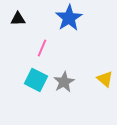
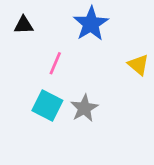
yellow triangle: (105, 79) -> (138, 65), moved

